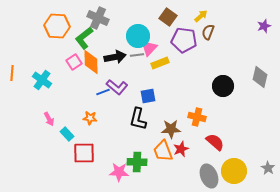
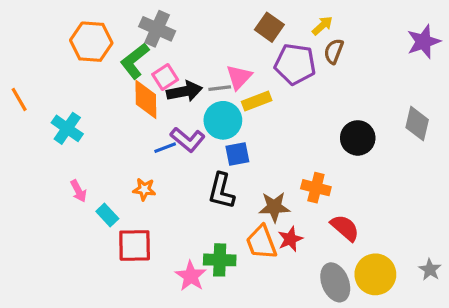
purple star: (264, 26) -> (424, 42), size x1.5
cyan circle: (138, 36) -> (223, 120), moved
pink square: (74, 62) -> (165, 77), moved
orange line: (12, 73) -> (19, 99), moved, turned -35
pink star: (119, 172) -> (191, 276), turned 30

